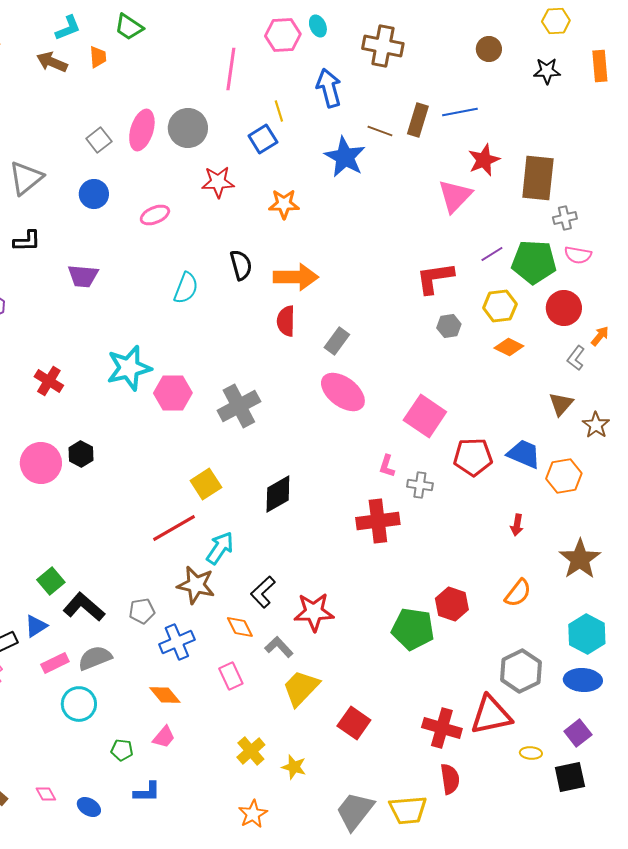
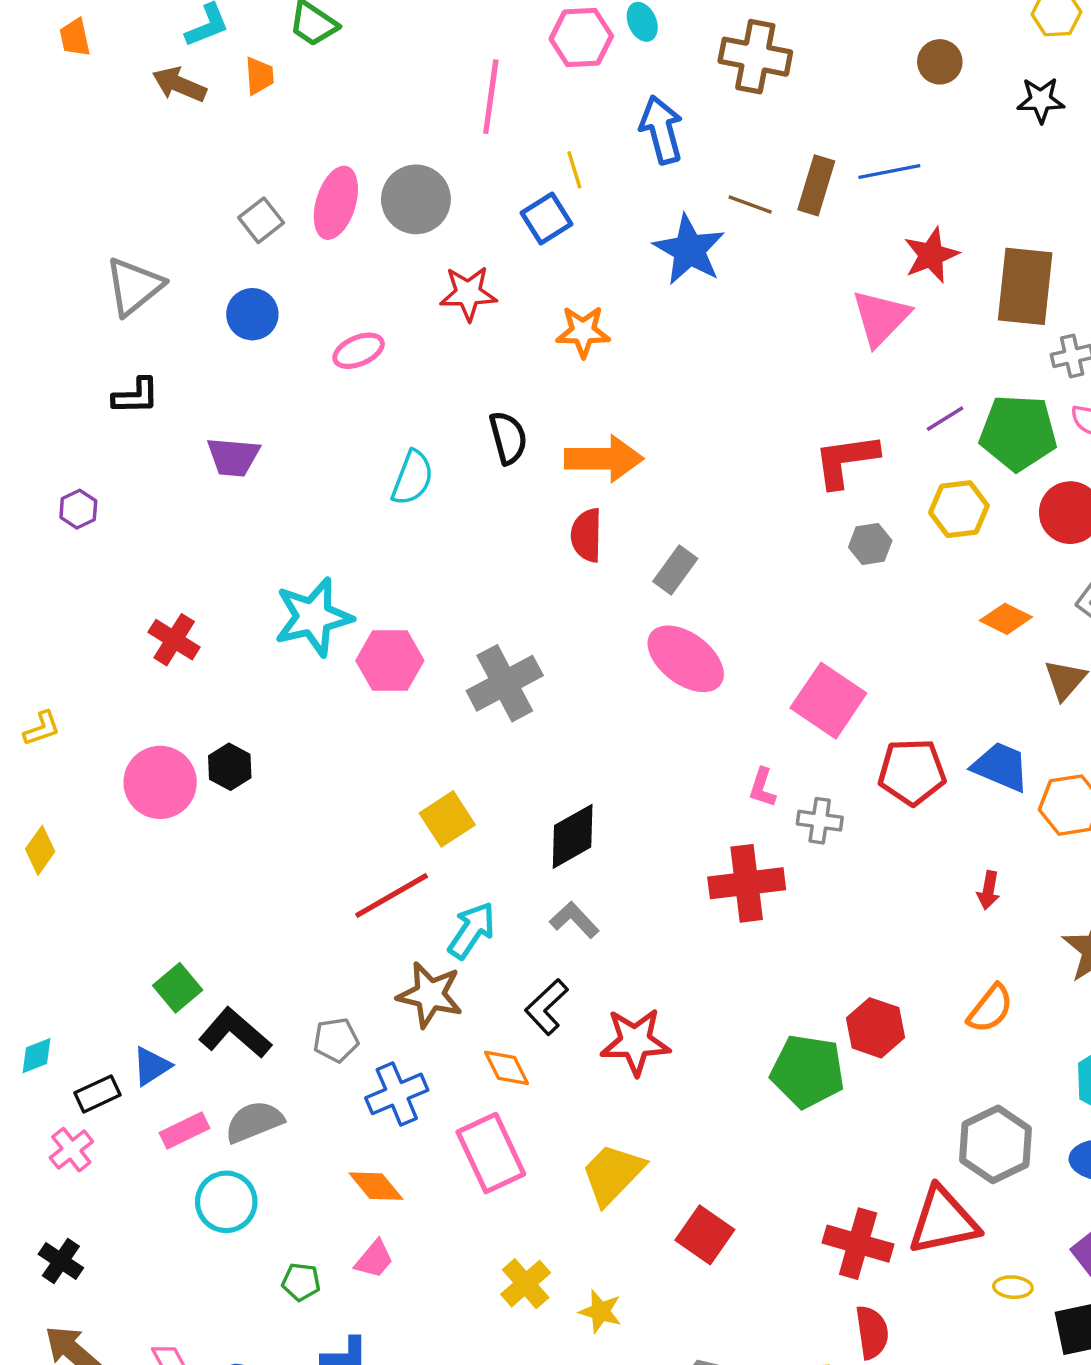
orange diamond: (509, 347) -> (1006, 619), moved
gray L-shape: (279, 647) -> (574, 920), moved
pink rectangle: (231, 676) -> (491, 1153), size x1.6

